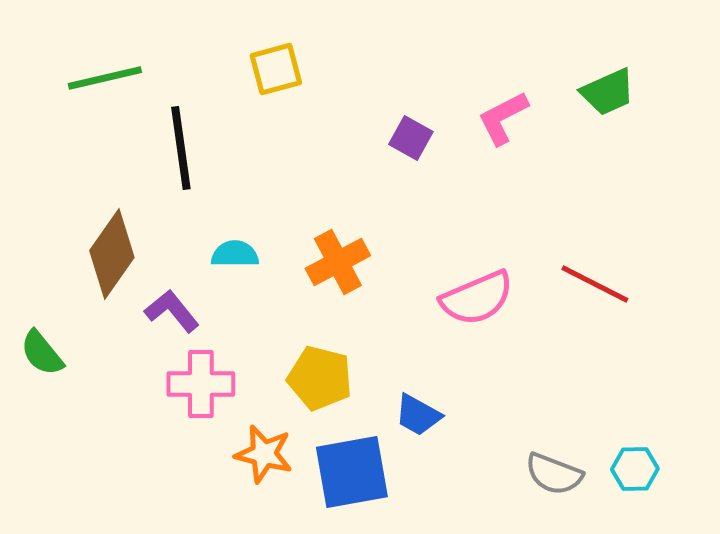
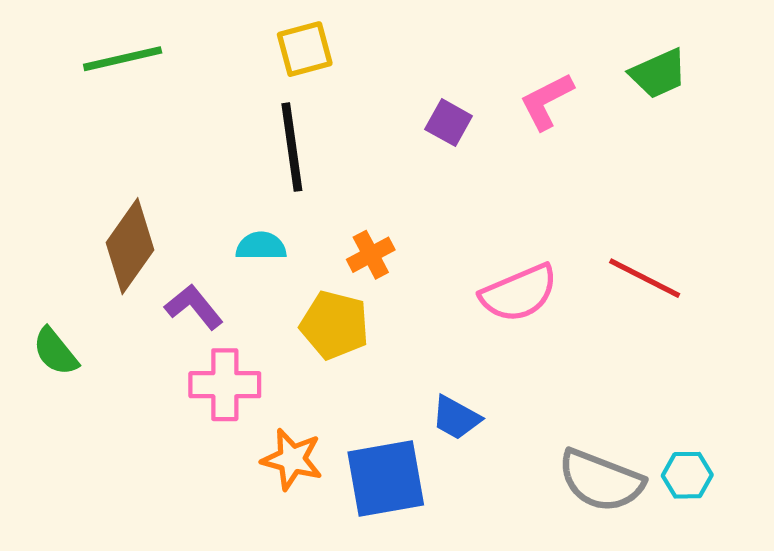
black line: (181, 148) -> (292, 147), moved
orange cross: (338, 262) -> (371, 255), size x0.7
yellow pentagon: (320, 378) -> (335, 325), moved
gray semicircle: (554, 474) -> (601, 481), size x1.4

